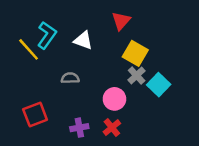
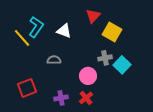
yellow square: (135, 53) -> (112, 32), moved
gray cross: (137, 75) -> (105, 58), turned 32

